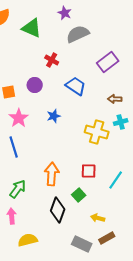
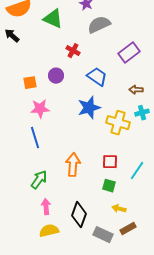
blue star: (54, 116) -> (89, 108), moved, size x1.6
pink star: (19, 118) -> (40, 109), turned 30
green square: (79, 195) -> (109, 186), moved, turned -32
black diamond: (58, 210) -> (79, 215), moved
pink arrow: (12, 216) -> (46, 207), moved

